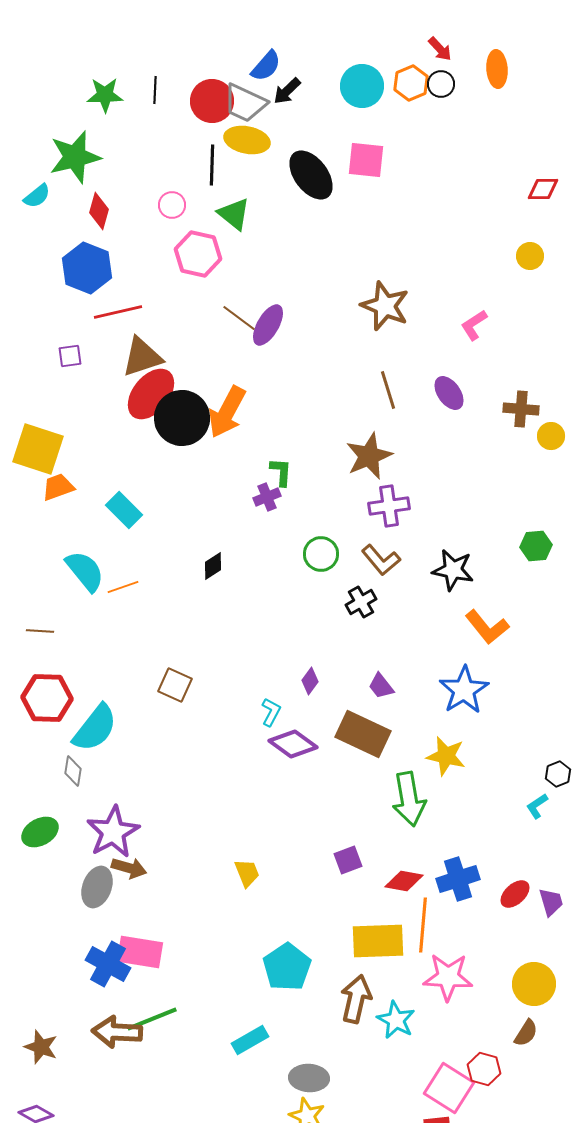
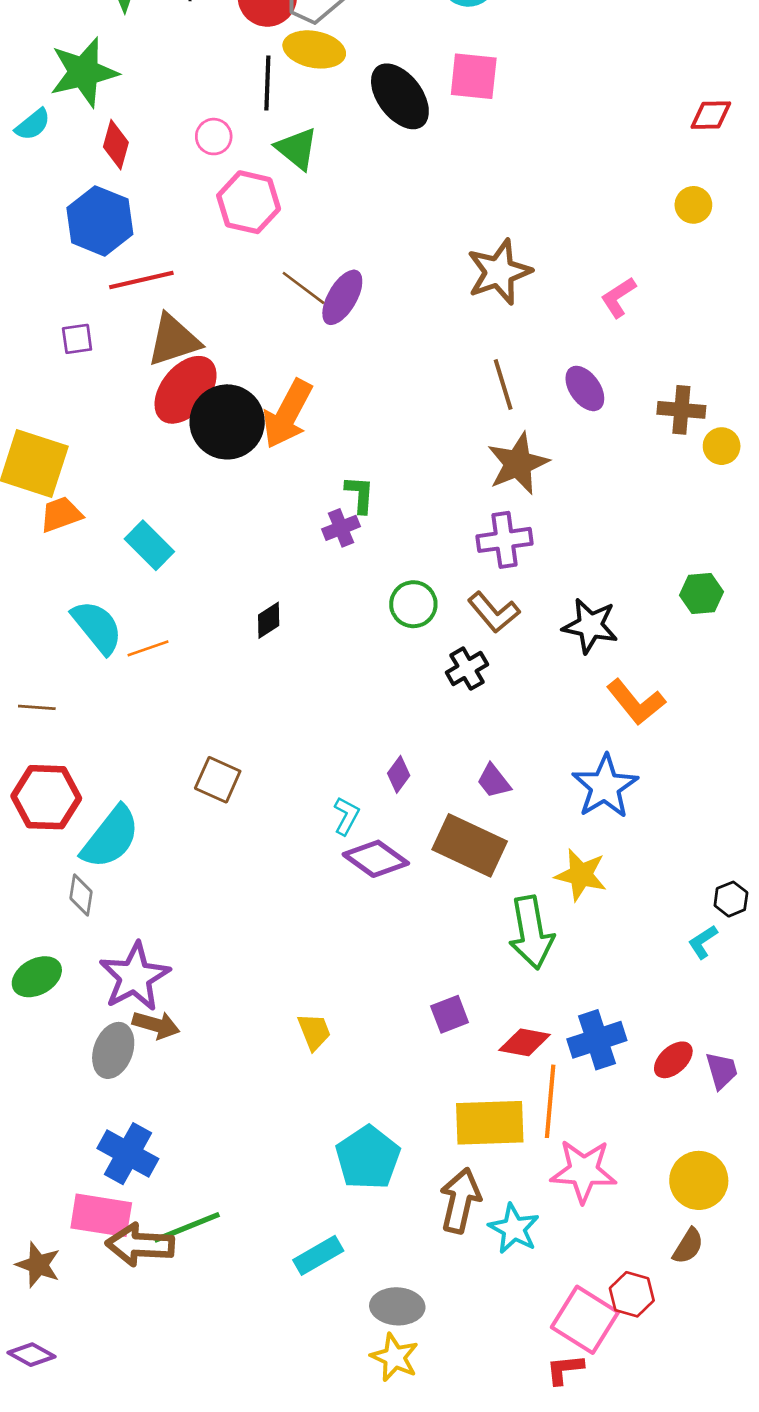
brown star: (385, 306) -> (499, 272), turned 30
brown star: (369, 456) -> (518, 464), moved
pink rectangle: (140, 952) -> (101, 1215), moved

